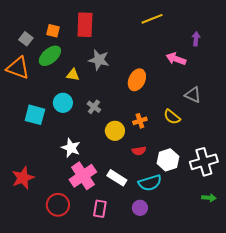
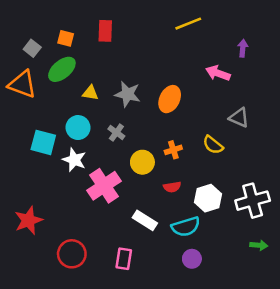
red rectangle: (85, 25) -> (105, 31), size x0.7
gray star: (99, 60) -> (128, 94), moved
white star: (71, 148) -> (74, 160), moved
pink cross: (83, 176) -> (104, 186), moved
purple circle: (140, 208) -> (192, 259), moved

